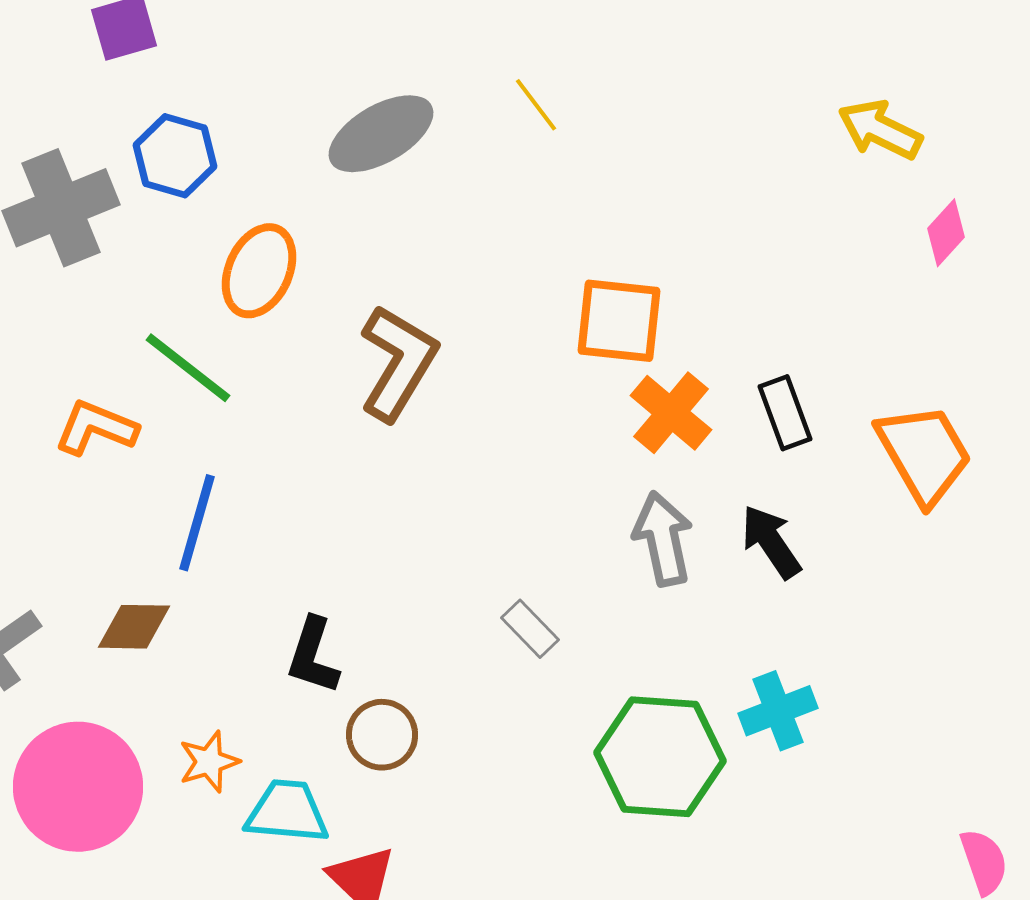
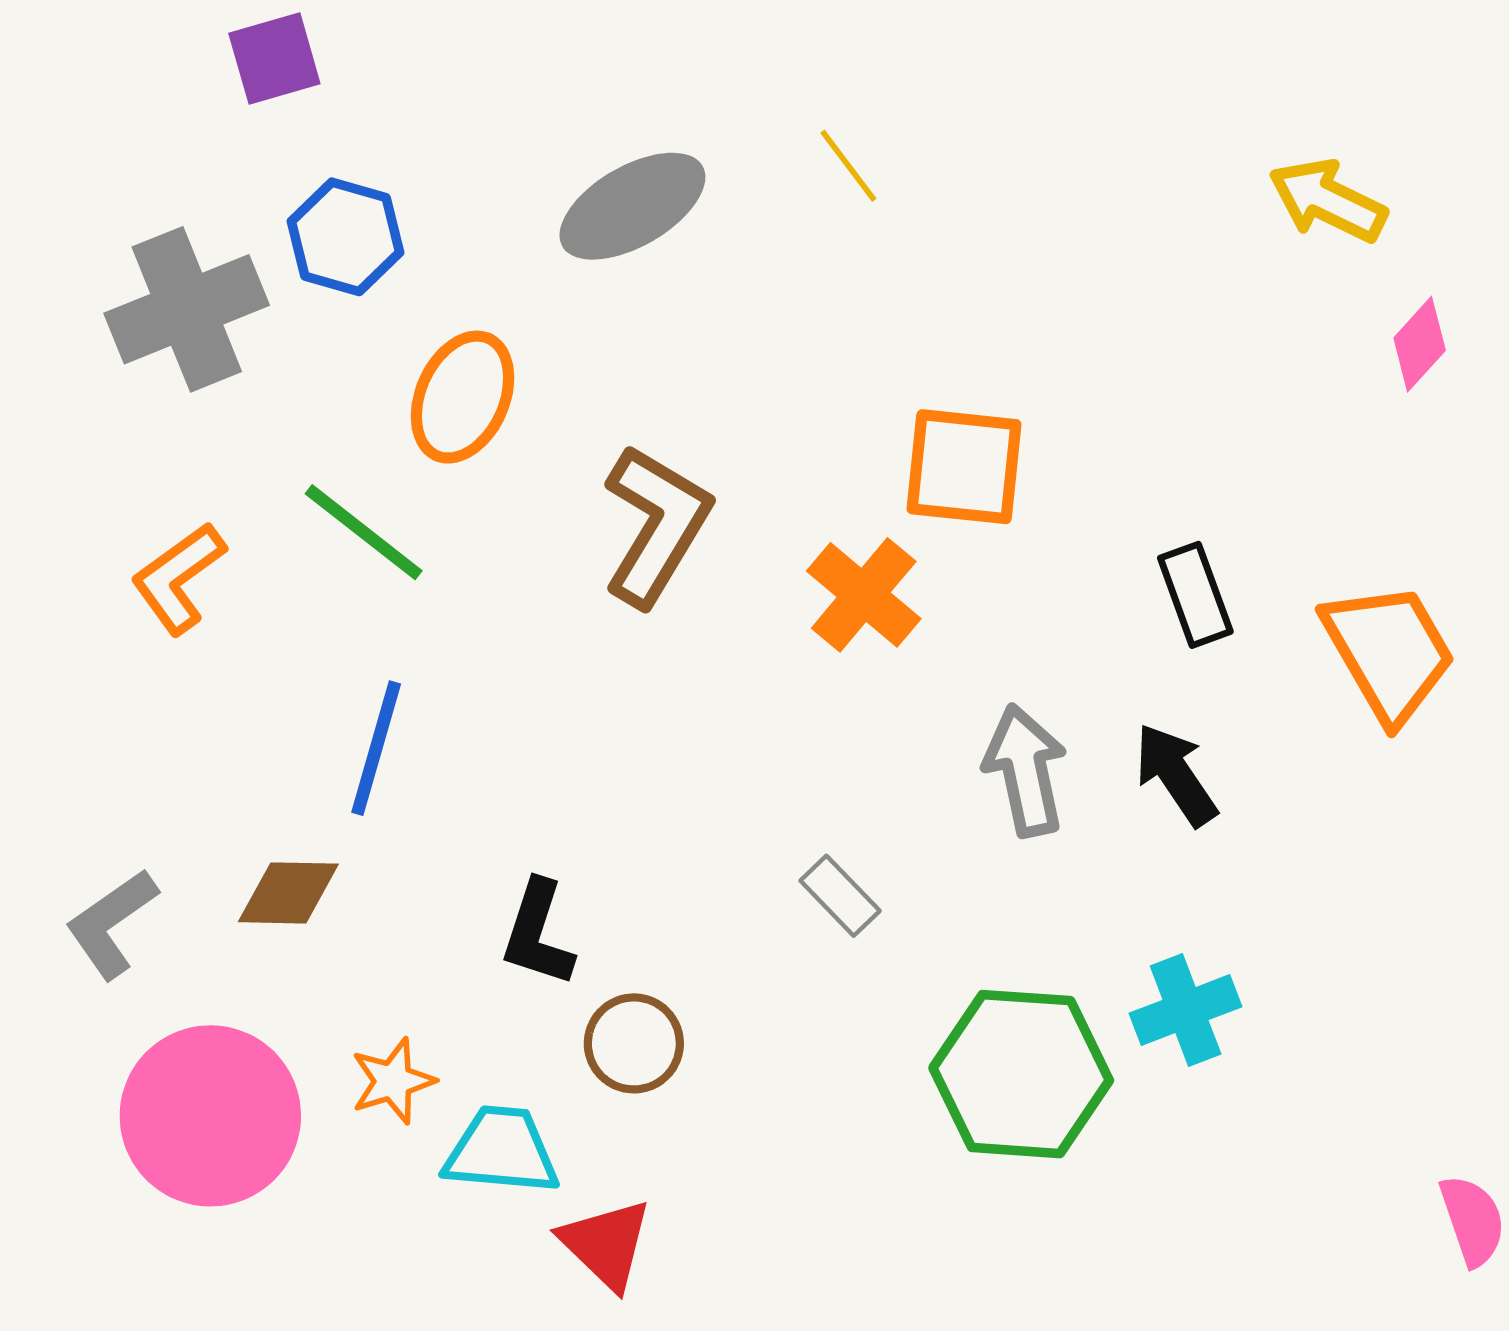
orange cross: (671, 413) -> (864, 595), moved
orange L-shape: (96, 428) -> (178, 578), moved, turned -58

